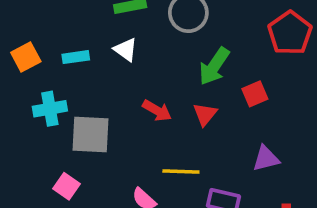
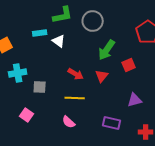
cyan rectangle: (76, 57) -> (40, 33), moved
gray square: (90, 135) -> (40, 87), size x0.6
yellow line: (181, 171) -> (75, 98), moved

